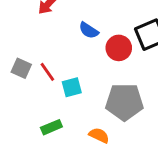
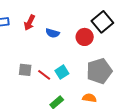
blue semicircle: (89, 30) -> (53, 33), moved
red line: (47, 72) -> (44, 75), moved

